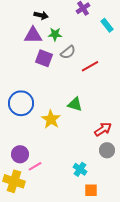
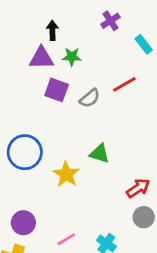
black arrow: (41, 15) -> (52, 30), turned -104
gray semicircle: (68, 52) -> (90, 98), moved
red line: (90, 66) -> (124, 84), moved
pink line: (35, 166) -> (66, 239), moved

